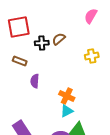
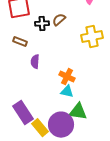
yellow cross: (92, 56) -> (92, 37), size x1.5
cyan triangle: (67, 111) -> (67, 92), turned 40

